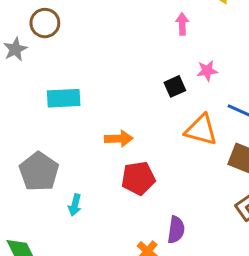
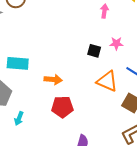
black square: (175, 86) -> (94, 51), turned 32
cyan rectangle: (64, 98) -> (18, 63), moved

